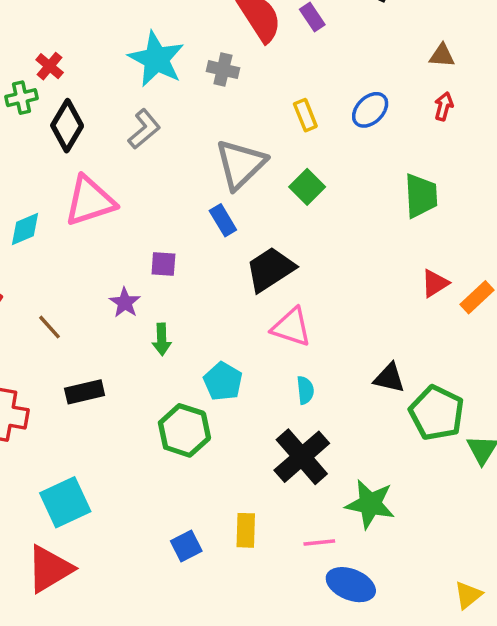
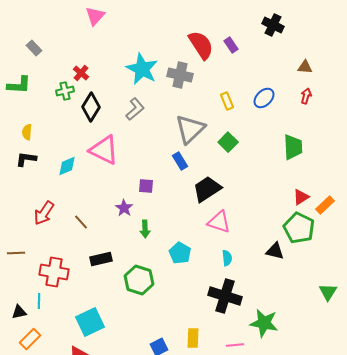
gray cross: (223, 70) -> (180, 75), size x1.4
pink triangle: (90, 201) -> (104, 150), turned 44
green pentagon: (437, 413) -> (299, 228), moved
green hexagon: (184, 430) -> (139, 280), moved
black cross: (302, 457) -> (225, 296), turned -32

